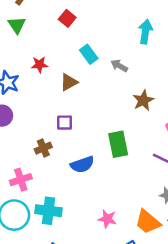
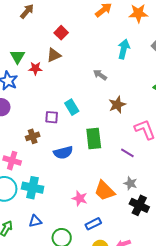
green triangle: (17, 25) -> (17, 57), moved
cyan rectangle: (89, 54) -> (72, 107), moved
brown triangle: (69, 82) -> (54, 55), moved
pink cross: (21, 180) -> (12, 161), turned 30
orange trapezoid: (148, 222) -> (105, 191), moved

